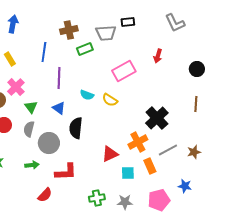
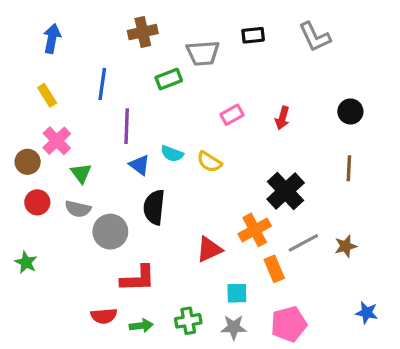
black rectangle: (128, 22) -> (253, 35), moved
brown cross: (69, 30) -> (143, 32), moved
red arrow: (158, 56) -> (282, 118), moved
pink rectangle: (124, 71) -> (232, 115), size x0.6
blue triangle: (59, 108) -> (140, 165), moved
gray semicircle: (29, 129) -> (78, 209), turned -91
green arrow: (32, 165) -> (141, 326), moved
cyan square: (128, 173) -> (237, 293), moved
blue star: (185, 186) -> (367, 313), moved
red semicircle: (45, 195) -> (104, 316), turned 42

